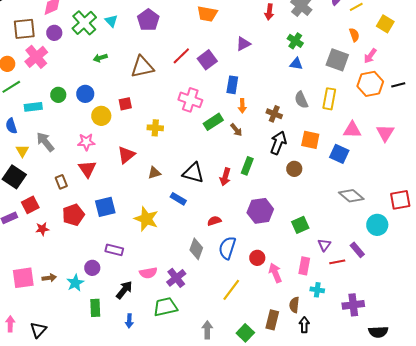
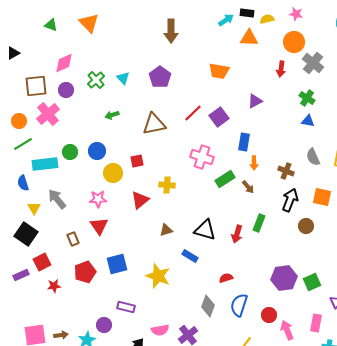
green cross: (84, 23) -> (96, 80), size x0.7
cyan rectangle: (33, 107) -> (45, 164), size x1.4
red triangle: (126, 155) -> (140, 200), moved
purple hexagon: (260, 211) -> (284, 278), moved

